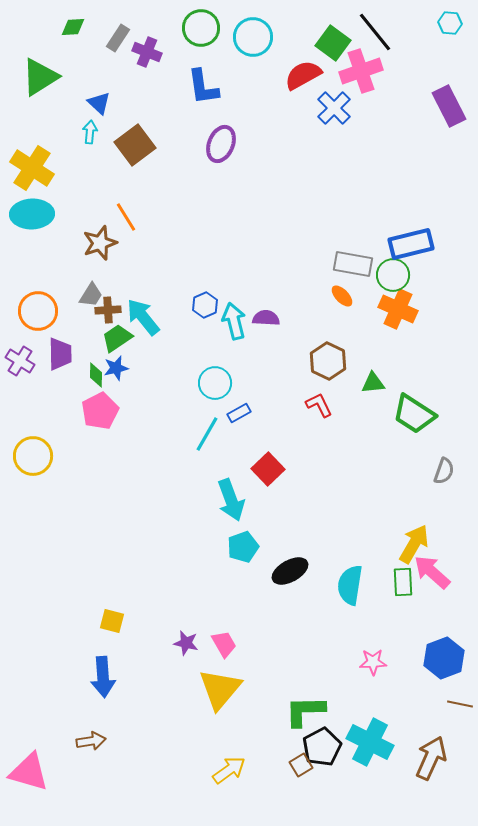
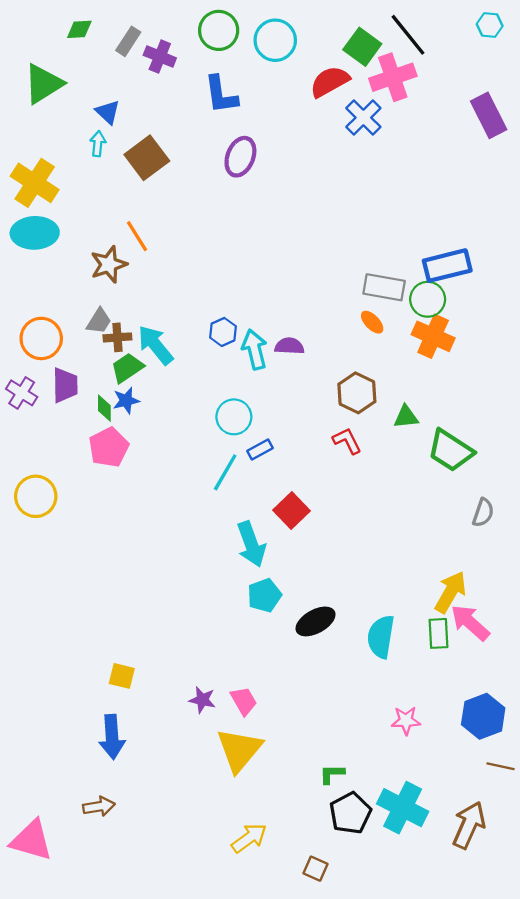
green L-shape: (305, 711) -> (332, 774), size x0.6
brown square: (301, 765) -> (316, 869), moved, turned -35

